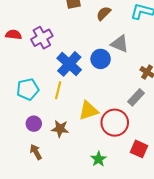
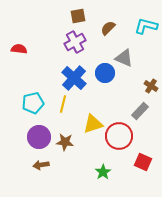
purple cross: (42, 38) -> (75, 42), moved
purple circle: (34, 124) -> (39, 137), size x1.5
brown arrow: (36, 152) -> (41, 165), turned -70

